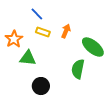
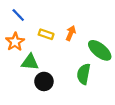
blue line: (37, 14) -> (18, 15), moved
black circle: (41, 86) -> (44, 81), moved

